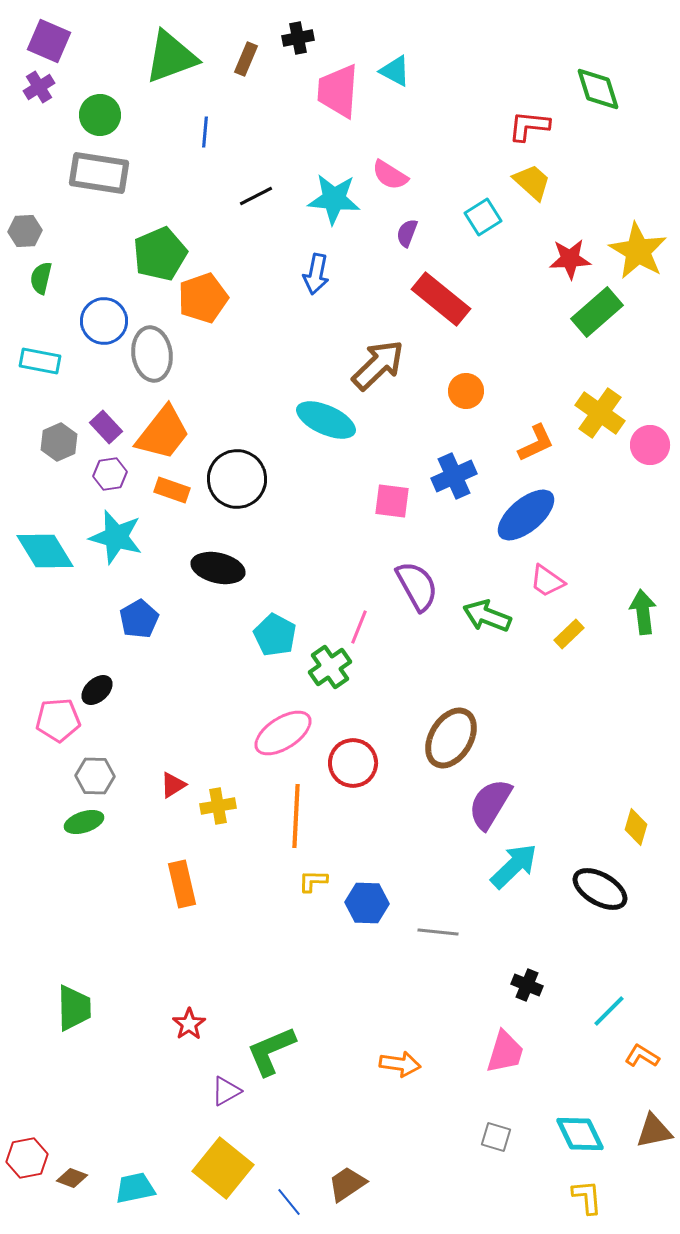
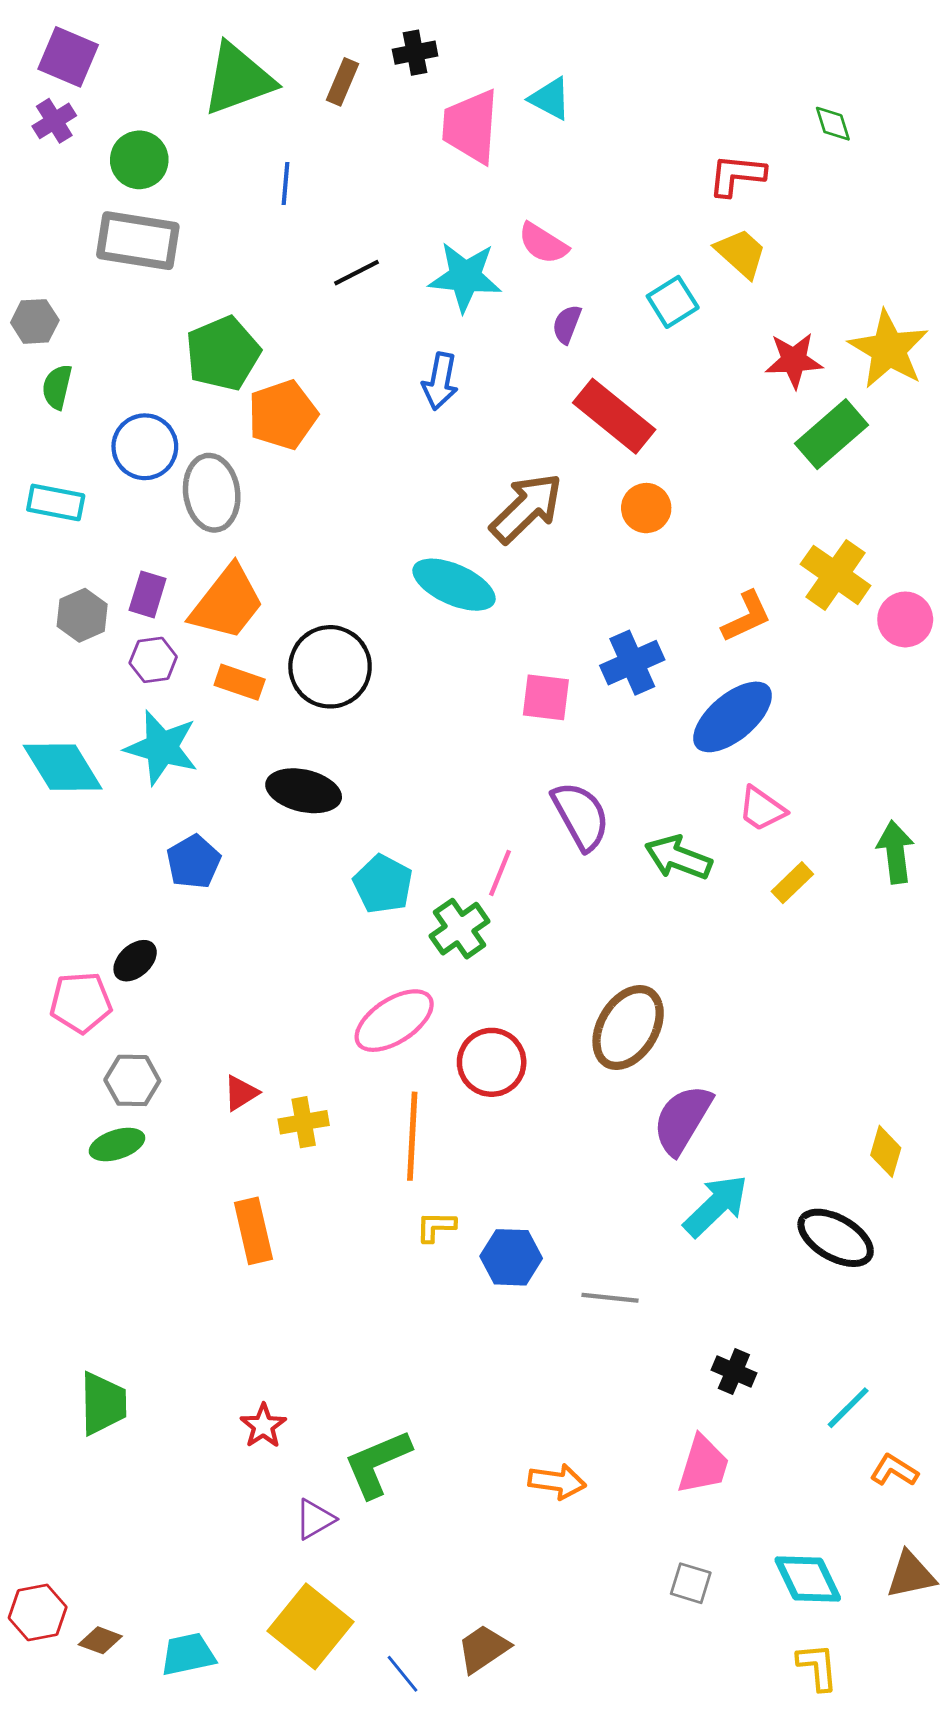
green diamond: (598, 89) -> (833, 124), size x0.6
orange circle: (466, 391) -> (646, 508), moved
purple rectangle: (106, 427) -> (148, 594), turned 60

